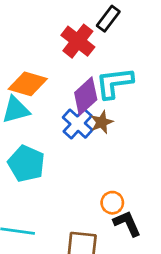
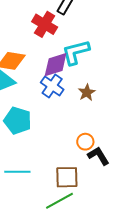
purple diamond: (86, 96) -> (56, 65), turned 32
brown star: (102, 122) -> (87, 92), moved

